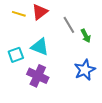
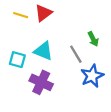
gray line: (69, 25) -> (76, 54), moved
cyan square: (16, 55) -> (17, 60), turned 35

